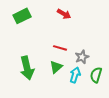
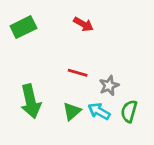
green triangle: (56, 67) -> (72, 111), moved
cyan arrow: (75, 75) -> (99, 111), turned -77

